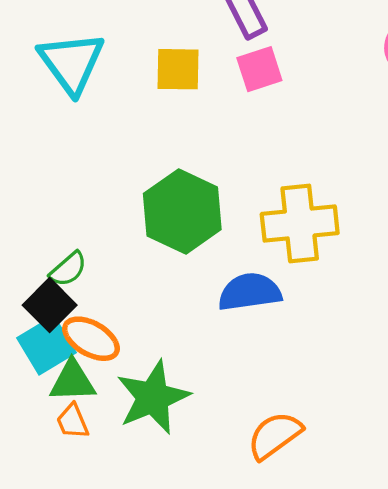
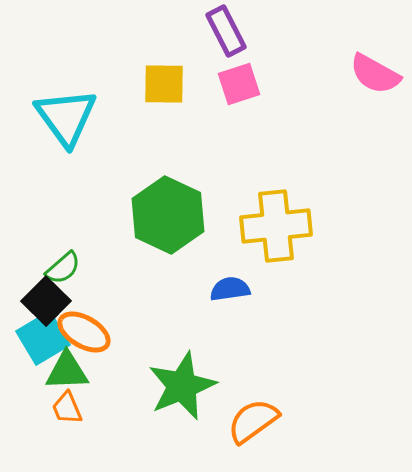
cyan triangle: (71, 63) -> (66, 117), moved
blue semicircle: (250, 292) -> (230, 289), size x0.7
green star: (153, 397) -> (182, 386), moved

